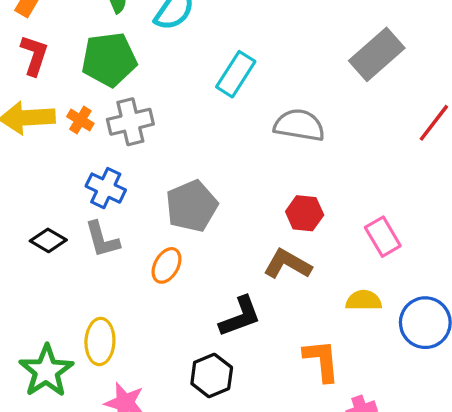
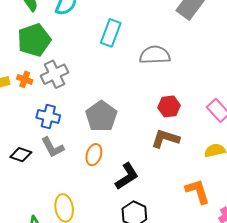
black L-shape: (240, 316) -> (127, 176), moved

